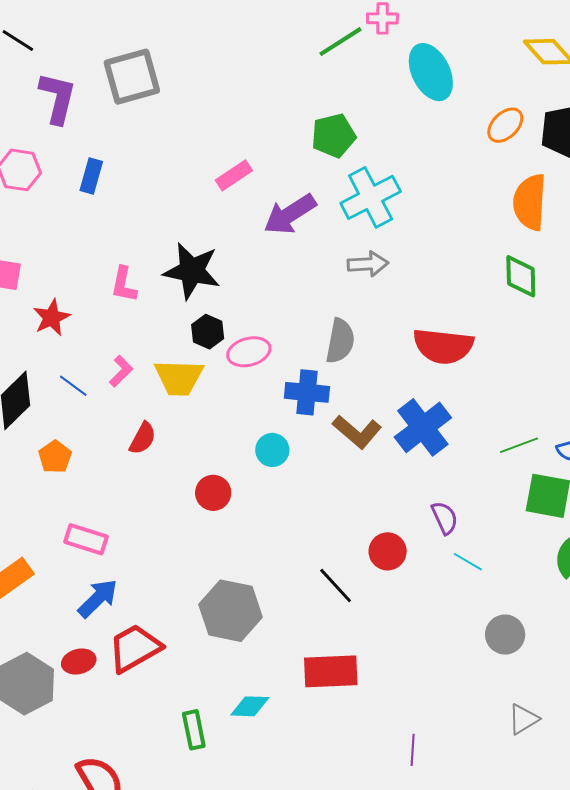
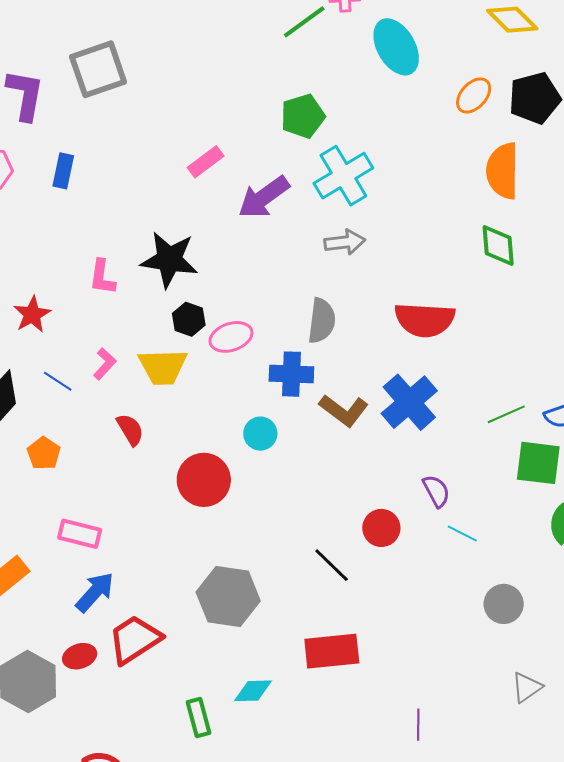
red semicircle: (143, 438) -> (130, 430), turned -56
red circle: (213, 493) -> (204, 480), size x1.5

